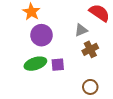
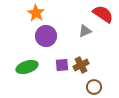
brown cross: (90, 49) -> (81, 65), moved
green ellipse: (35, 64) -> (27, 67), moved

